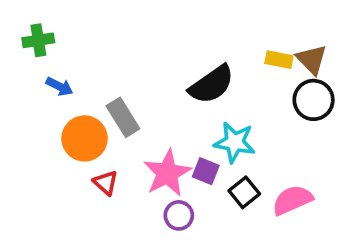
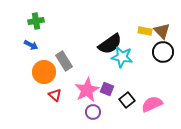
green cross: (38, 40) -> (36, 21), moved
cyan star: (235, 142) -> (122, 57), moved

